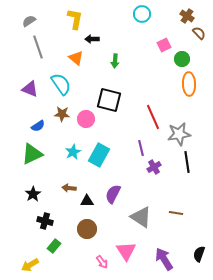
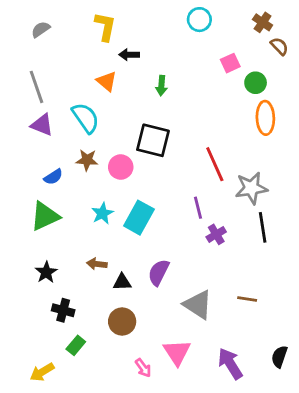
gray line: (38, 47) -> (36, 87), moved

